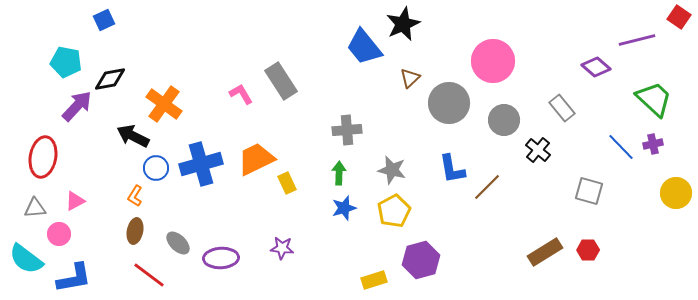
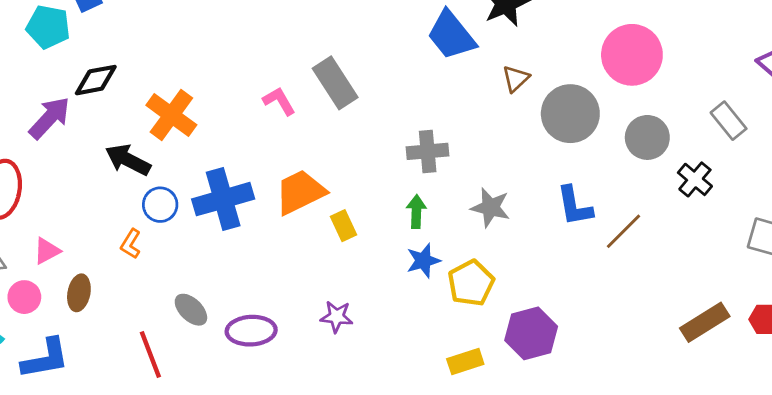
cyan pentagon: (66, 62) -> (48, 27), moved
yellow pentagon: (394, 211) -> (471, 283), moved
brown ellipse: (135, 231) -> (79, 293), moved
red line: (149, 275) -> (150, 354), turned 32

